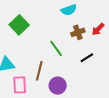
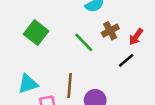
red arrow: (98, 29) -> (136, 37), moved
green line: (56, 48) -> (84, 42), moved

